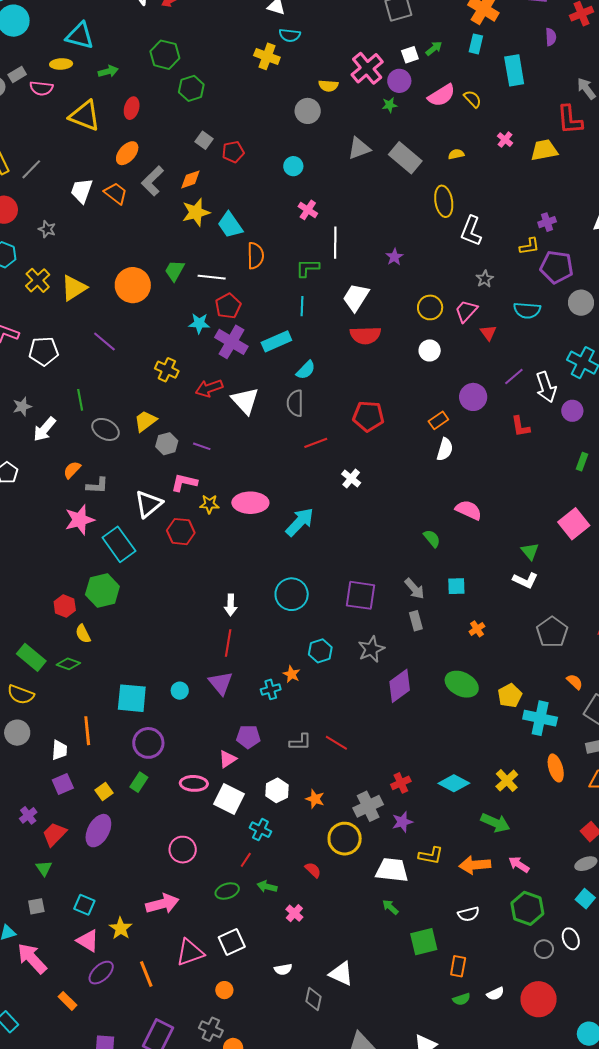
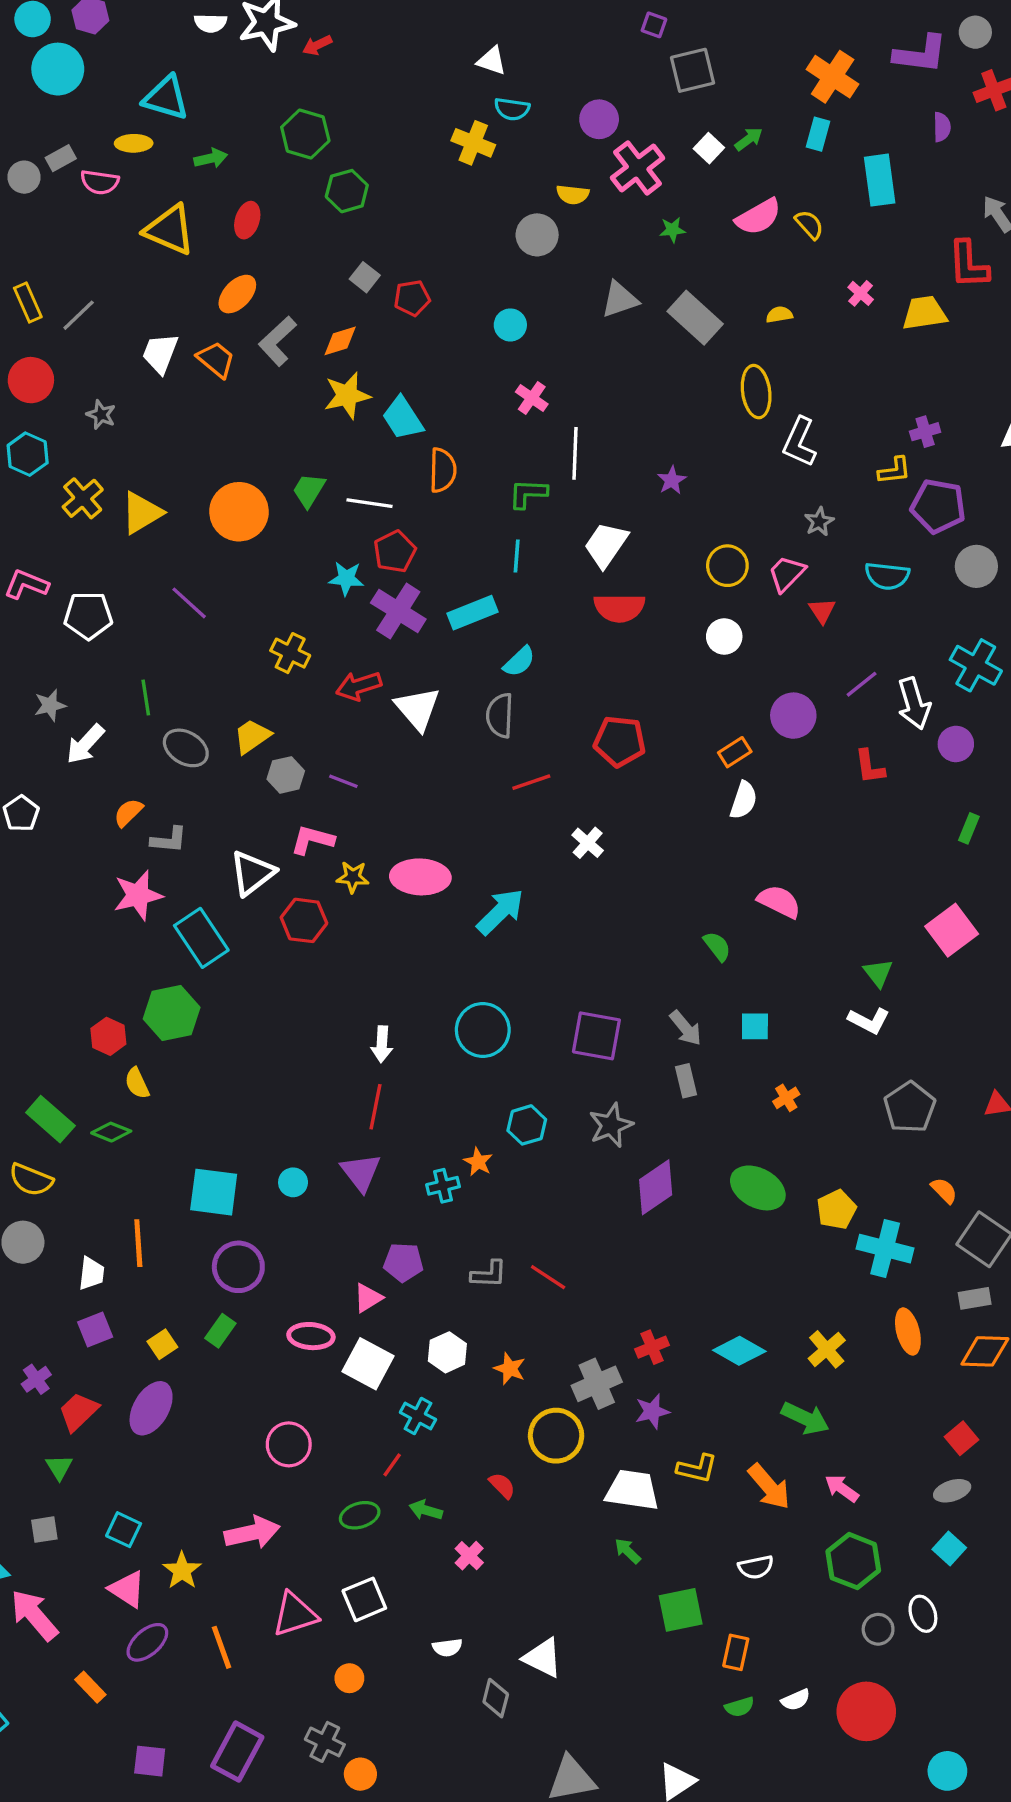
white square: (410, 55) -> (709, 148), turned -30
purple circle: (399, 81) -> (599, 119), moved
orange arrow: (475, 865) -> (769, 1487), turned -128

